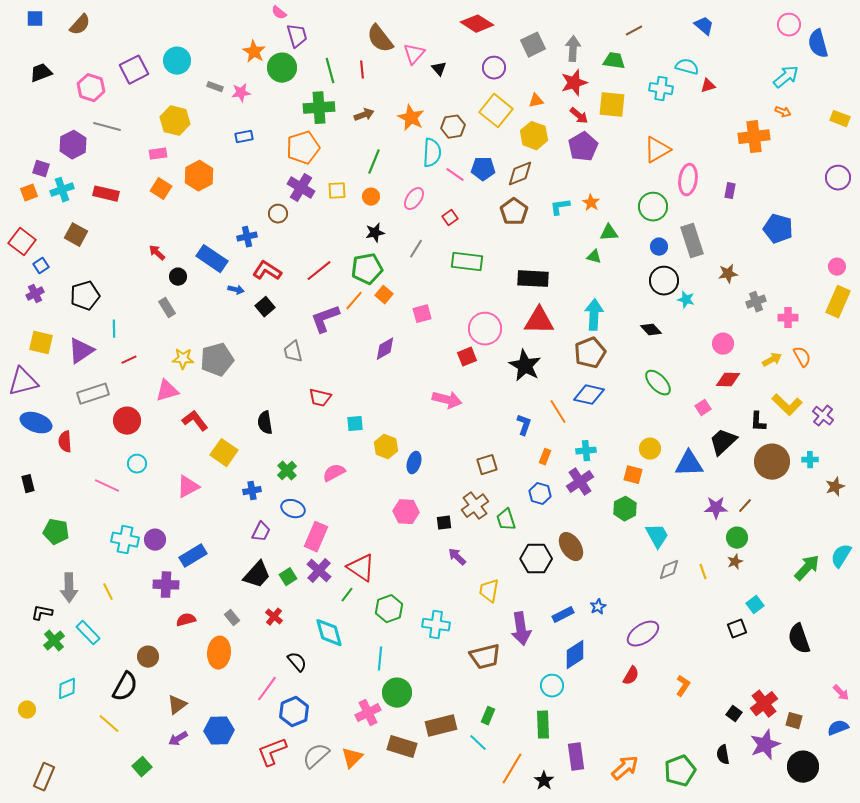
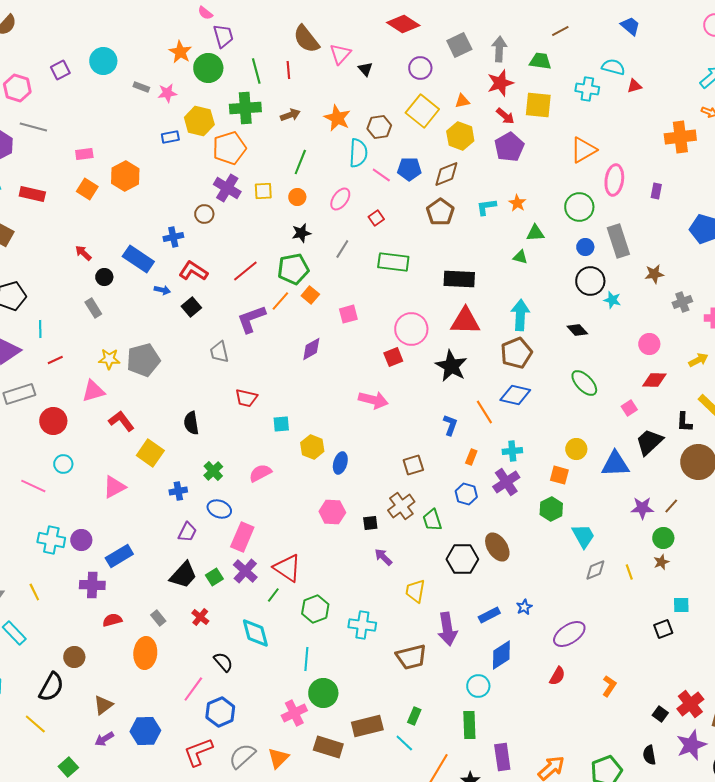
purple square: (134, 70) -> (60, 70), size x0.7
yellow hexagon: (175, 121) -> (199, 121), moved
cyan square: (755, 605) -> (681, 605), turned 36

